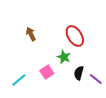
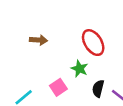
brown arrow: (31, 34) -> (39, 40), turned 120

